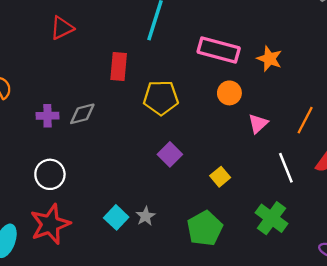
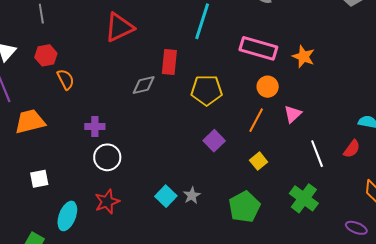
red triangle: (62, 28) -> (119, 27), size x1.4
gray diamond: (82, 114) -> (144, 85), moved
purple cross: (47, 116) -> (95, 126), moved
orange line: (305, 120) -> (256, 120), moved
red star: (50, 224) -> (107, 202), size x0.7

